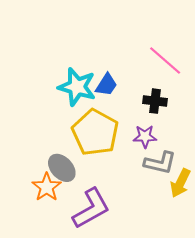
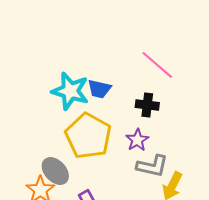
blue trapezoid: (106, 85) -> (99, 89), turned 70
purple star: (145, 136) -> (137, 140), turned -30

